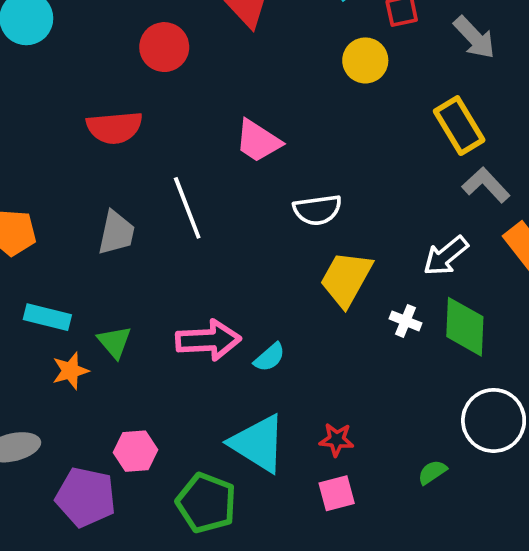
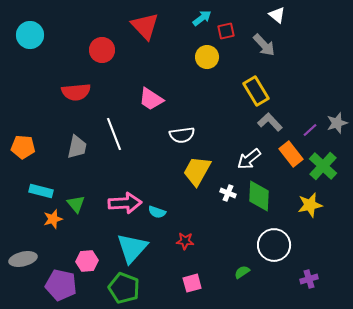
cyan semicircle: (270, 357) -> (157, 212), turned 60
red star: (337, 440) -> (185, 241), moved
cyan triangle: (258, 443) -> (132, 248), moved, turned 40

